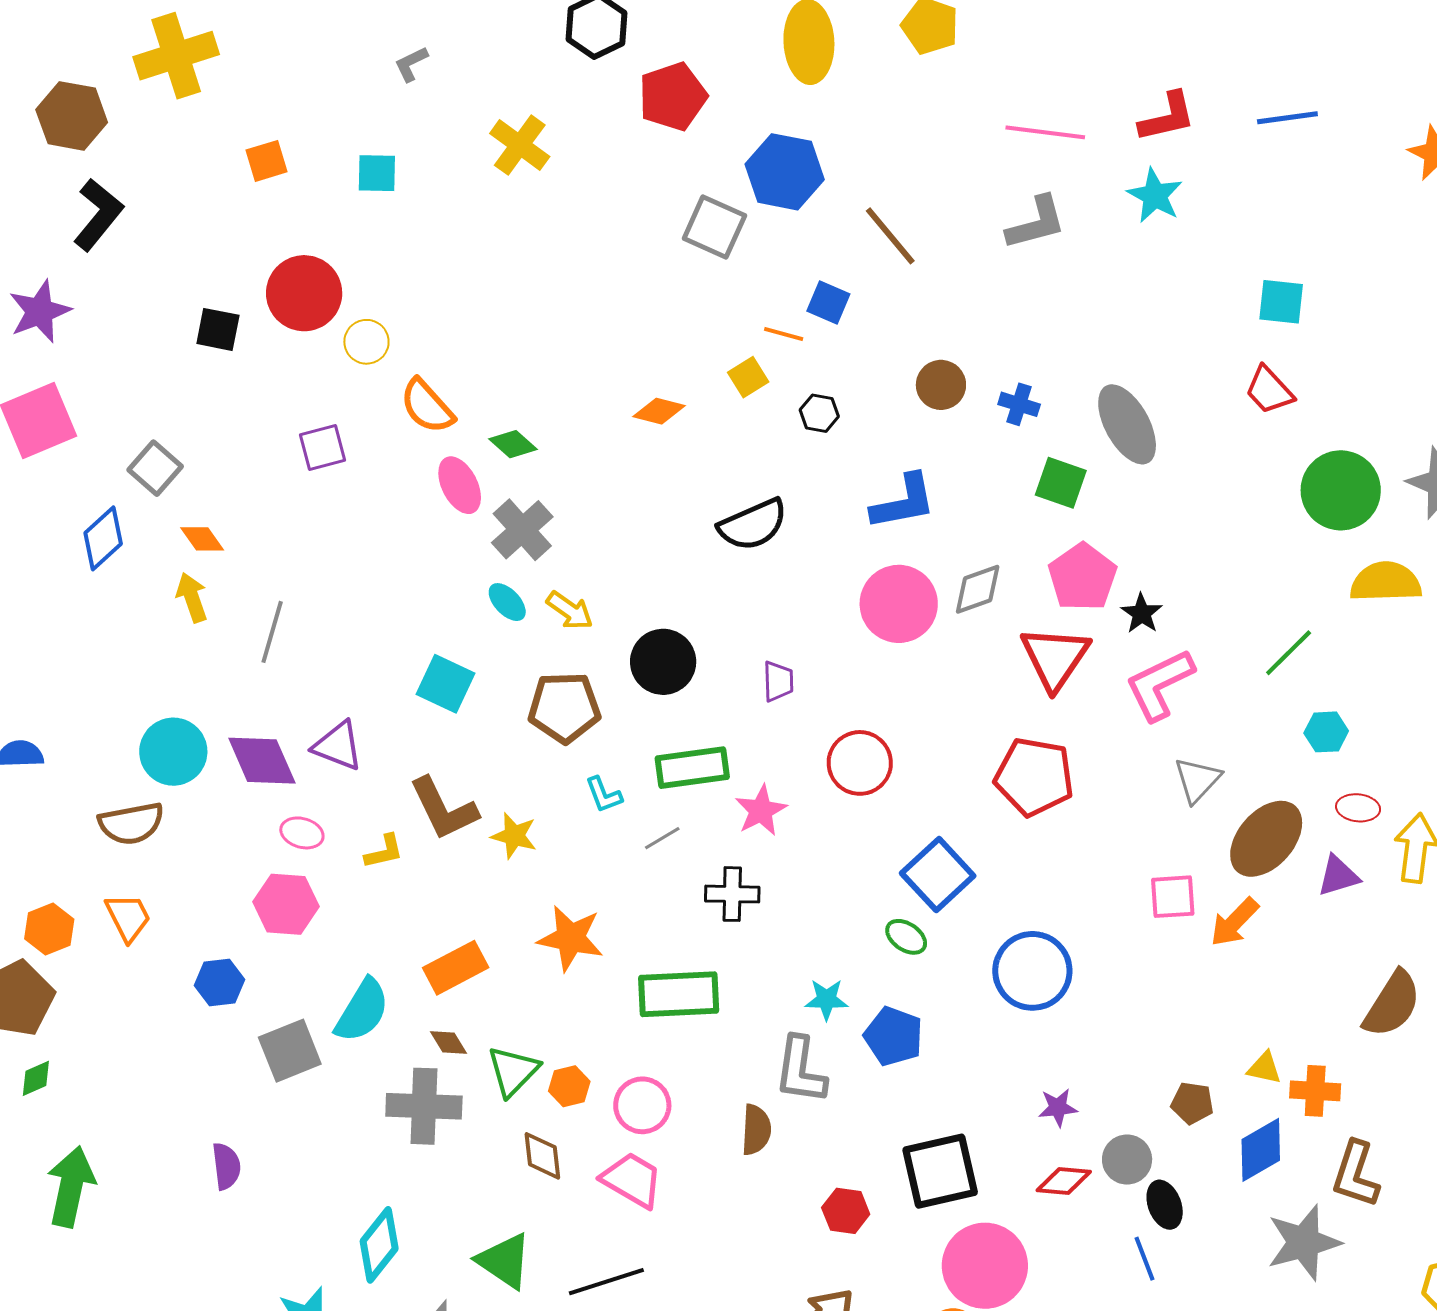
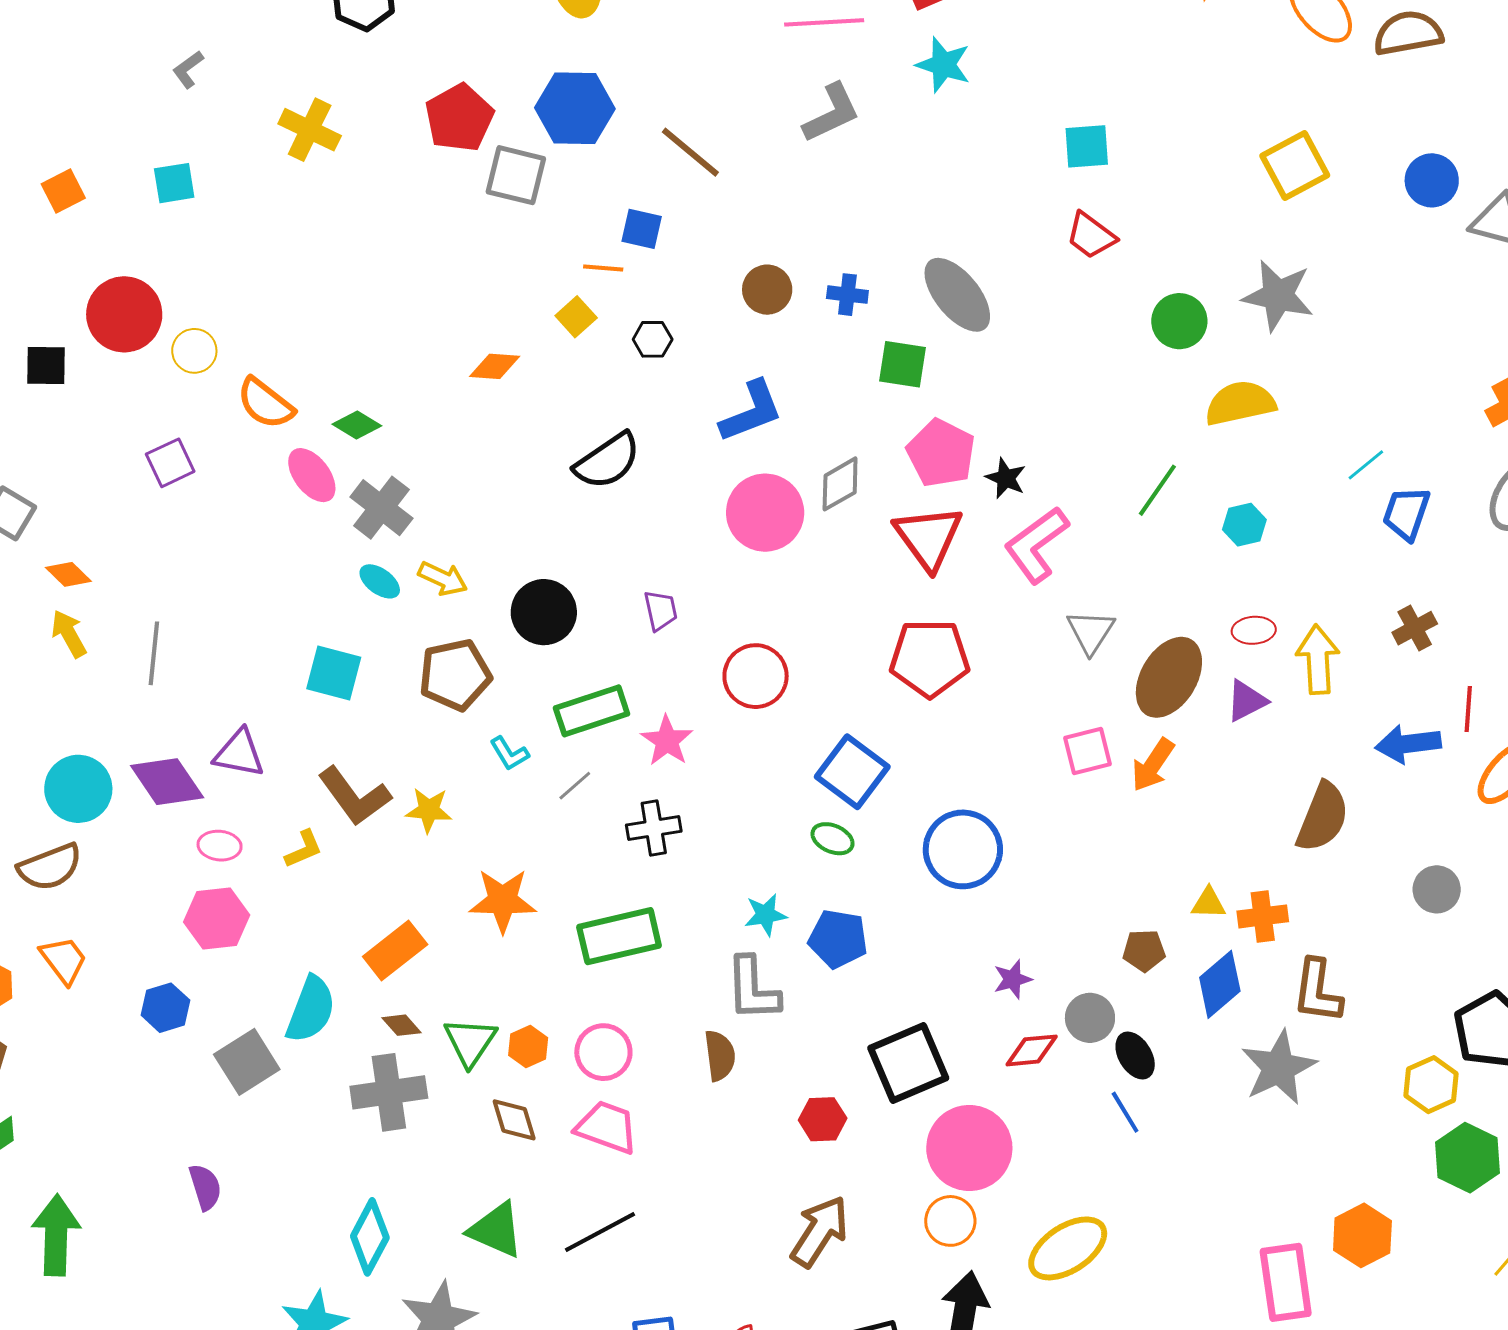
red pentagon: (673, 96) -> (459, 118), moved
green circle: (1341, 490) -> (1179, 321), size x0.7
cyan hexagon: (1326, 732) -> (1244, 525), moved

